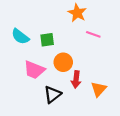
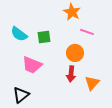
orange circle: (63, 62) -> (75, 53), moved
black triangle: (52, 94) -> (21, 95), moved

